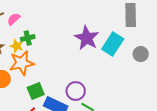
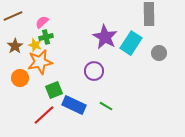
pink semicircle: (14, 19) -> (42, 22), moved
purple circle: (76, 91) -> (94, 71), moved

